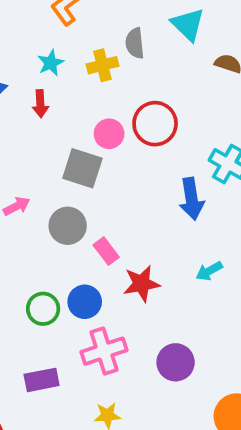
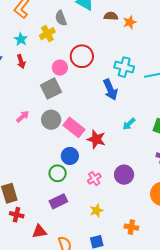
gray square: (82, 168) -> (51, 89), turned -30
pink rectangle: (106, 251) -> (74, 127), size x1.5
red star: (142, 284) -> (96, 139), turned -30
green circle: (43, 309) -> (58, 173), moved
pink cross: (104, 351) -> (94, 179), moved, size x0.6

